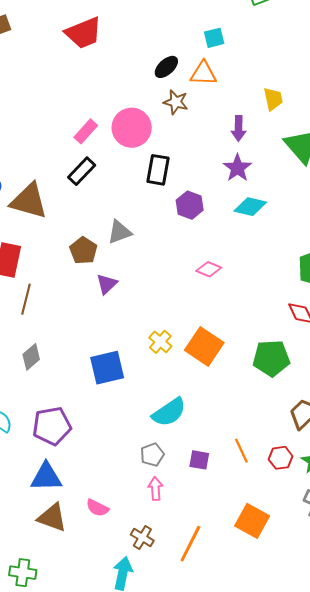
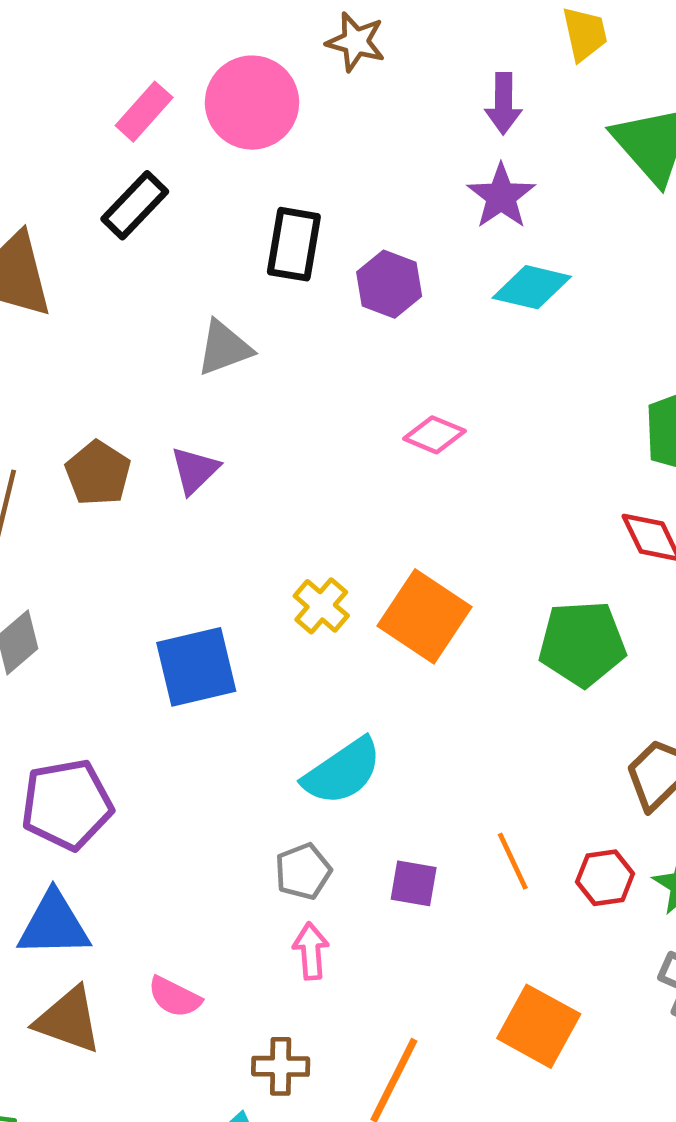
black rectangle: (158, 170) -> (294, 244), moved
brown pentagon: (83, 251) -> (98, 473), moved
brown cross: (142, 538) -> (281, 1066), turned -30

